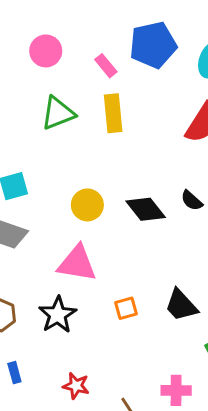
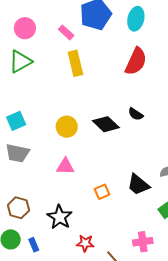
green triangle: (58, 113) -> (20, 61), moved
pink triangle: (77, 263) -> (65, 166), size x0.7
black star: (58, 315) -> (60, 217), moved
red star: (76, 386) -> (85, 243), moved

